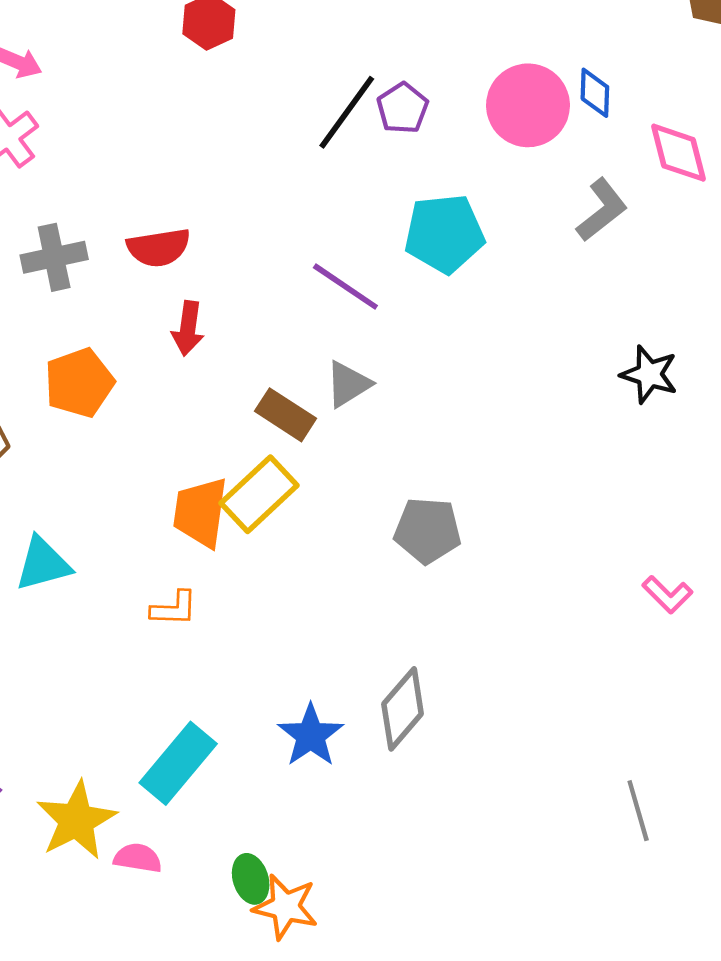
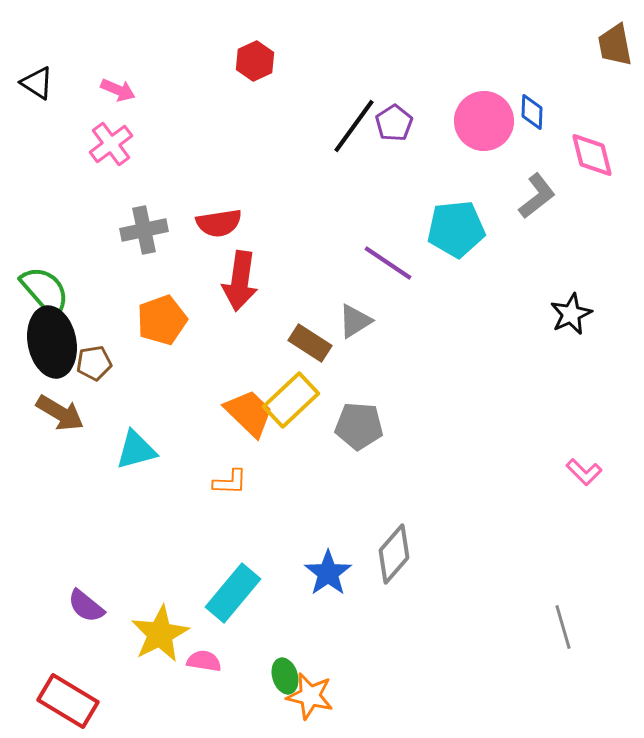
cyan pentagon: (444, 234) -> (456, 229), moved
purple line: (345, 287) -> (388, 263), moved
red arrow: (188, 328) -> (240, 281), size x1.5
black star: (649, 374) -> (571, 314), turned 30
orange trapezoid: (200, 512) -> (249, 413), turned 126
gray pentagon: (428, 530) -> (359, 426), moved

